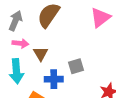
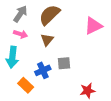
brown triangle: (41, 54) -> (47, 40), moved
blue cross: (54, 79) -> (43, 70), turned -35

